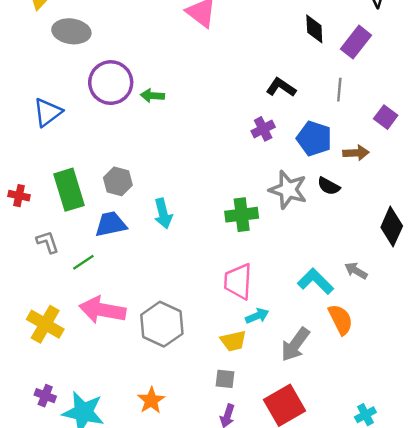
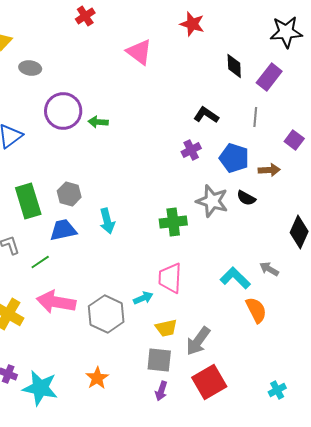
gray ellipse: (71, 31) -> (30, 68), size x0.7
cyan arrow: (257, 316) -> (143, 298), moved
gray arrow: (295, 344) -> (198, 341), moved
gray square: (225, 379) -> (159, 360), size x1.5

